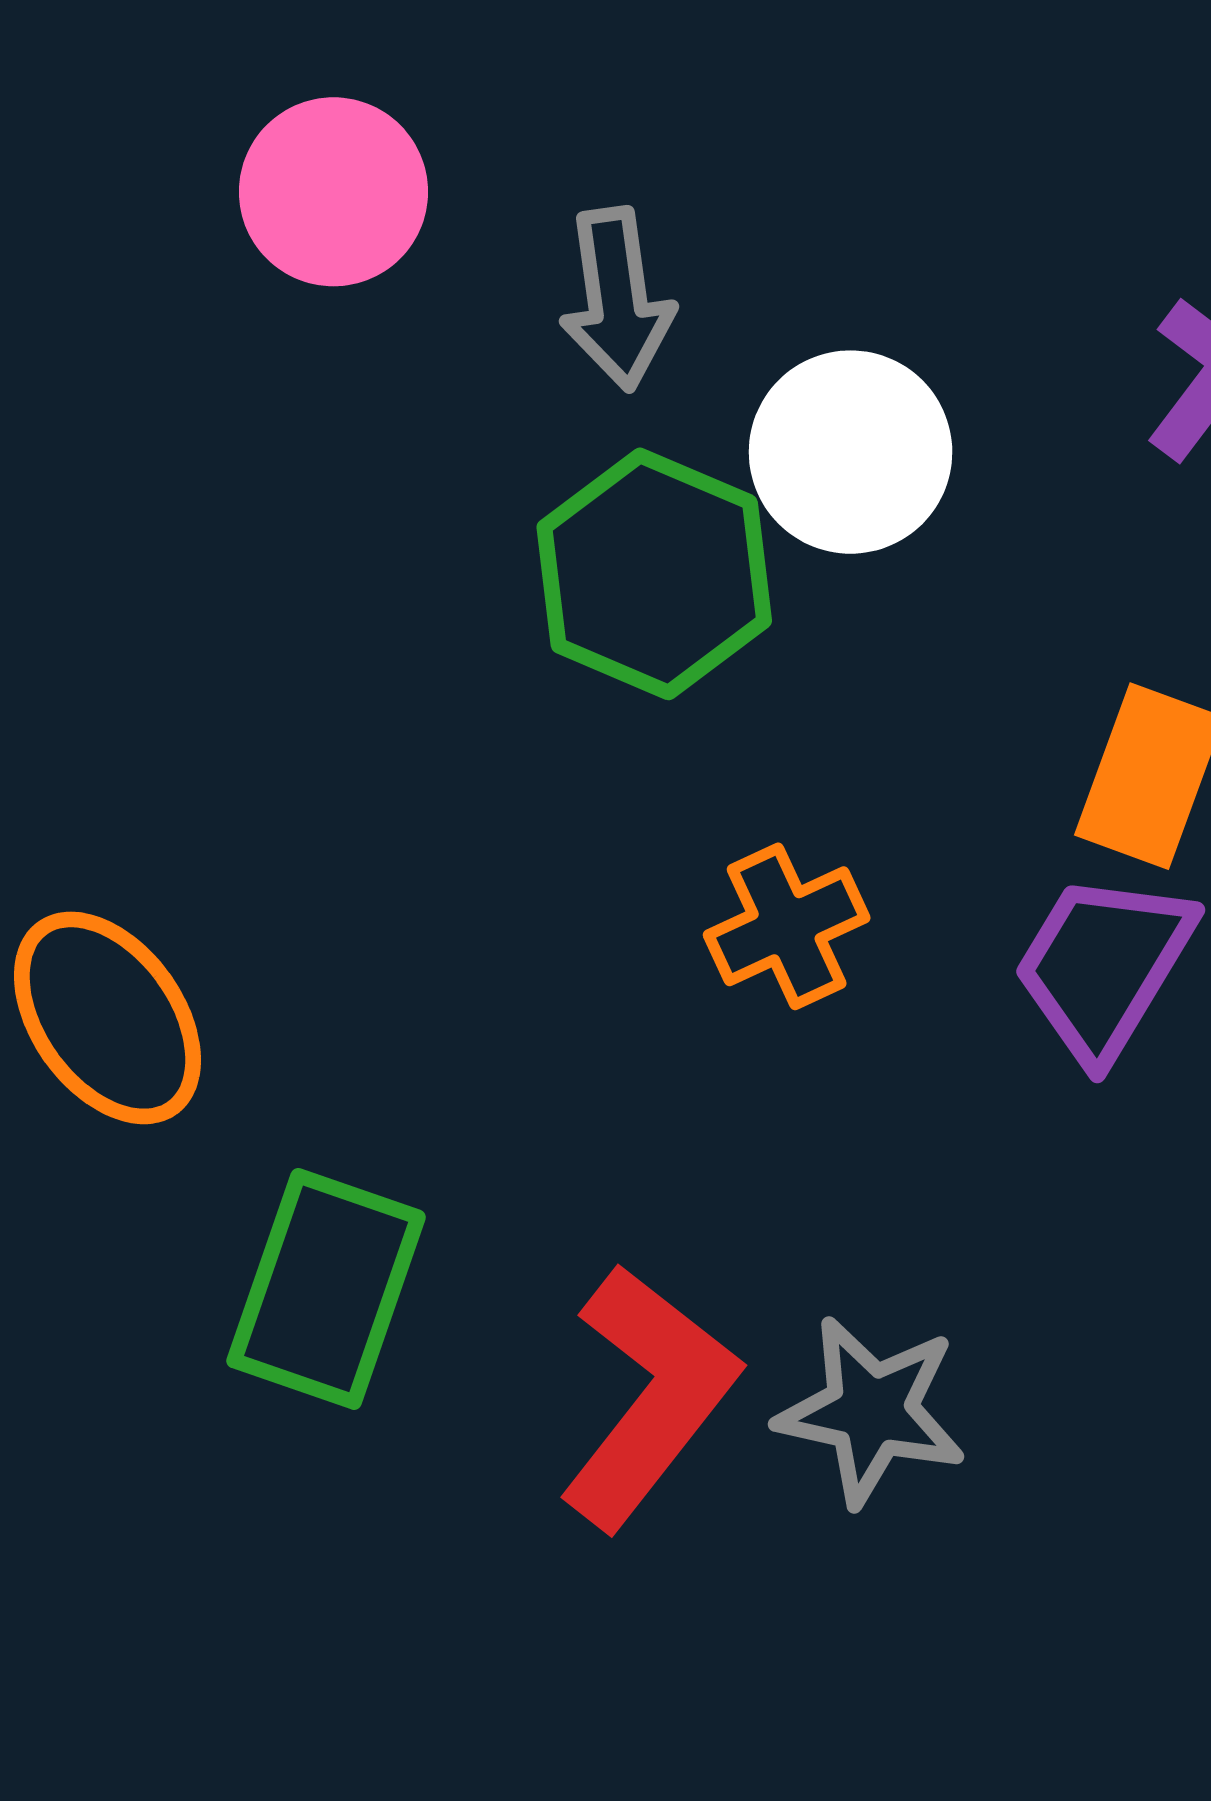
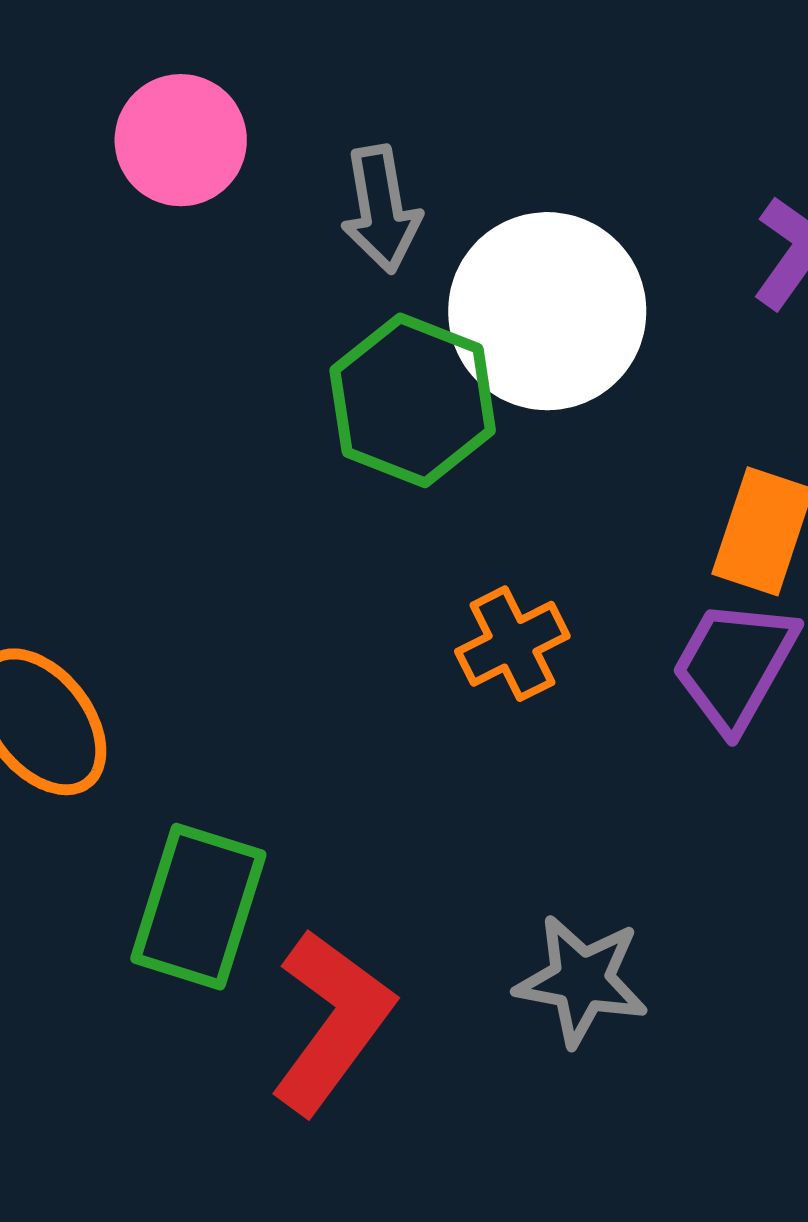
white circle: (851, 452) -> (547, 311), size x1.4
red L-shape: (648, 1397) -> (332, 1022), moved

